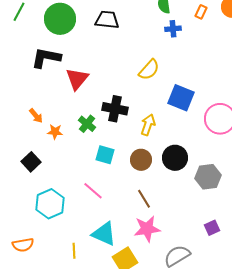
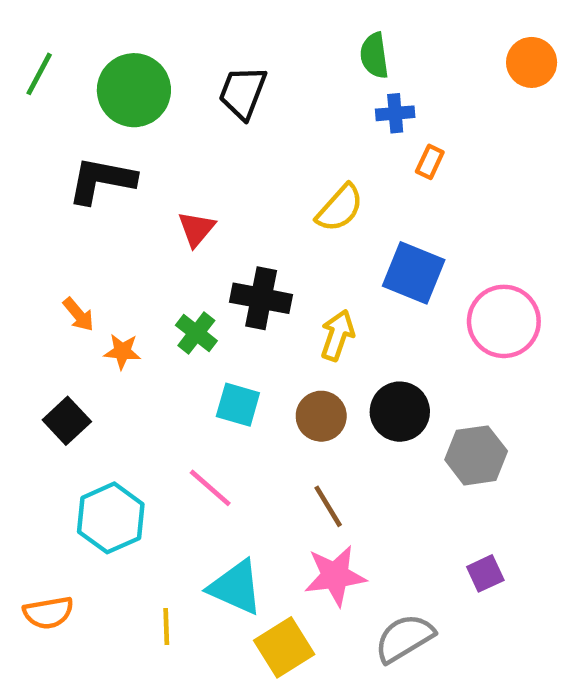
orange rectangle: (201, 12) -> (430, 162), moved
black trapezoid: (107, 20) -> (243, 92), turned -75
red triangle: (77, 79) -> (196, 229), moved, size x0.7

